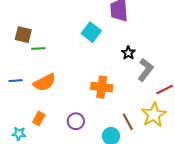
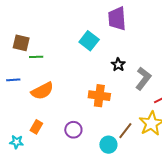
black star: (128, 53) -> (118, 65), moved
blue line: (16, 81) -> (13, 80), moved
brown line: (128, 122) -> (125, 131), turned 66

